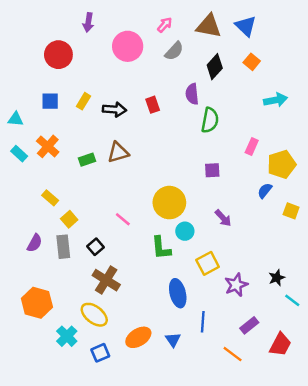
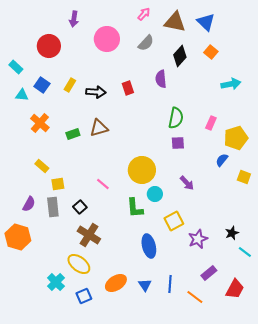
pink arrow: (165, 25) -> (144, 14), moved
blue square: (50, 101) -> (42, 85), turned 35
cyan triangle: (16, 119) -> (22, 95), moved
green semicircle: (210, 120) -> (176, 118), moved
cyan rectangle: (19, 154) -> (16, 67), moved
yellow square: (69, 219) -> (58, 184), turned 32
orange hexagon: (37, 303) -> (18, 237), moved
blue line: (203, 322) -> (170, 284), moved

